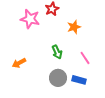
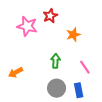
green arrow: (57, 52) -> (56, 61), turned -152
blue rectangle: (79, 80) -> (79, 90), turned 64

